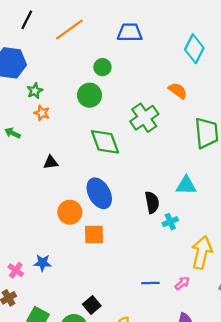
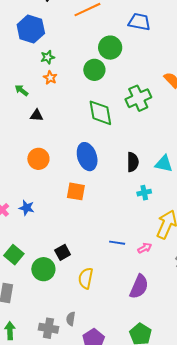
green circle: (102, 67) -> (110, 48), size x1.5
black triangle: (51, 162) -> (37, 115), moved
black semicircle: (152, 202) -> (133, 162), moved
orange circle: (70, 212) -> (38, 159), moved

